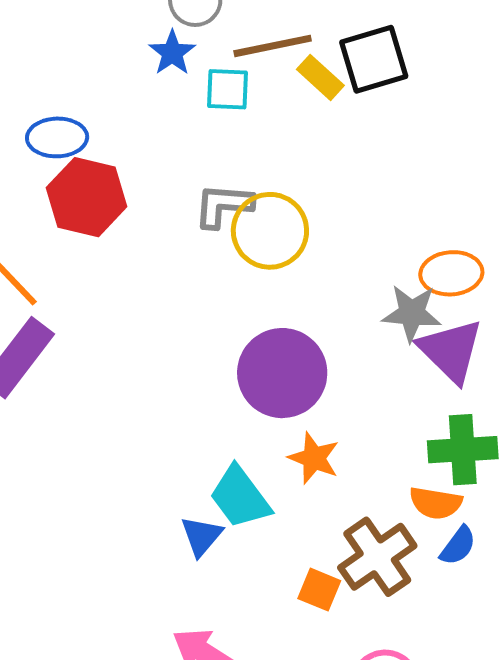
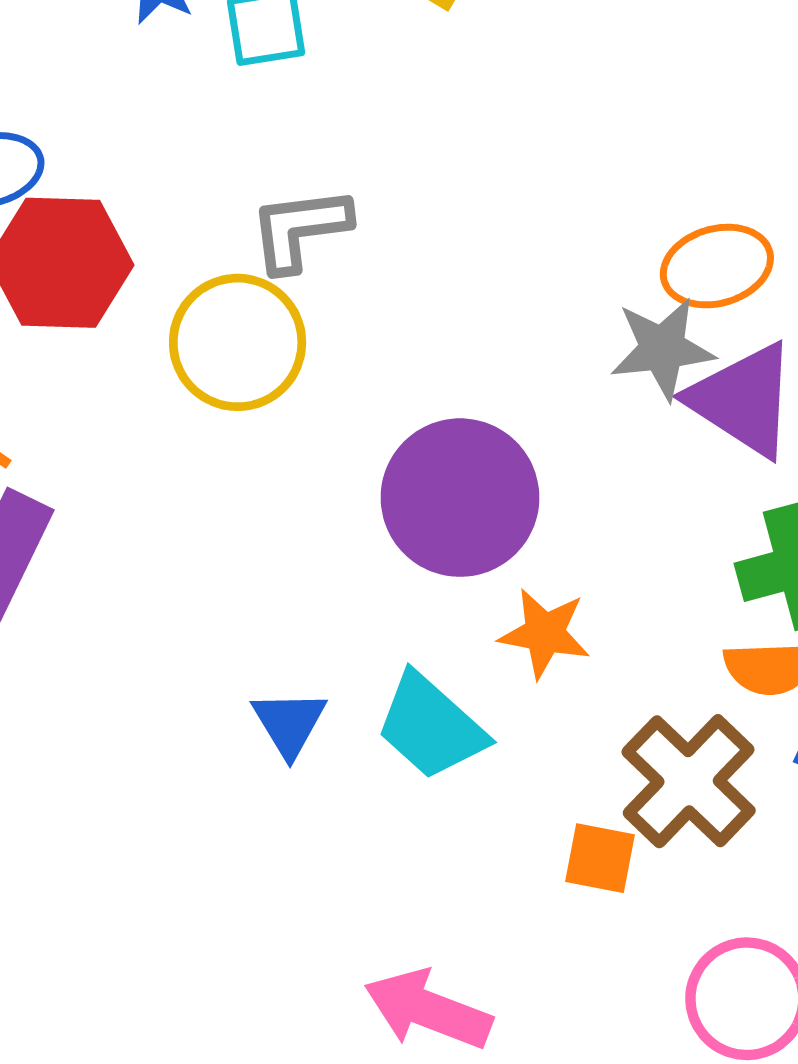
yellow circle: (270, 231) -> (238, 342), moved
blue triangle: (201, 536) -> (289, 723), moved

